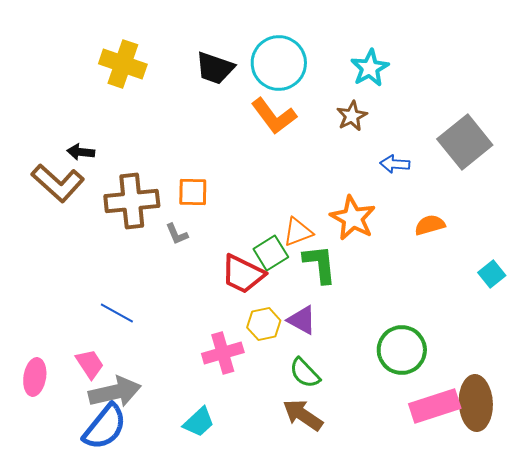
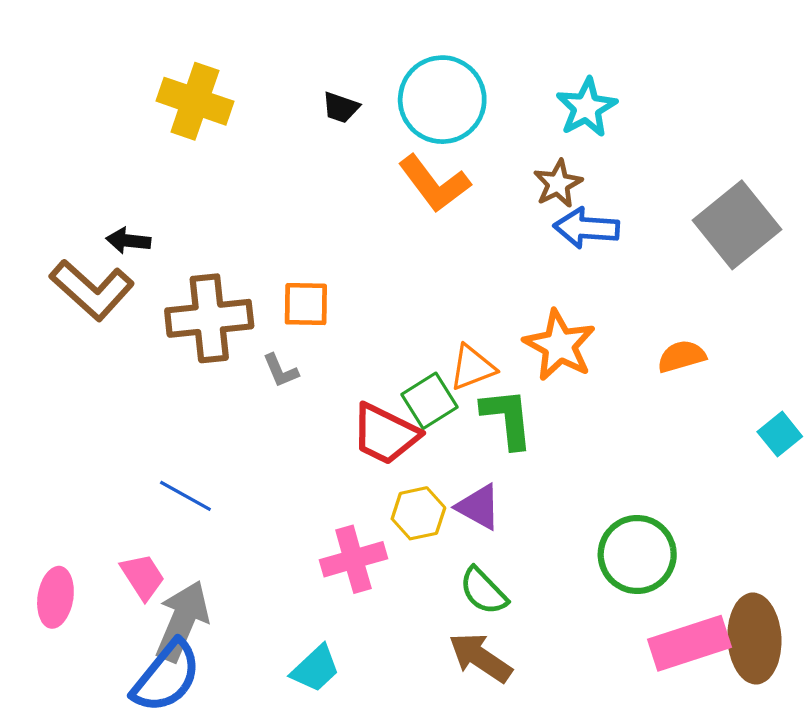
black trapezoid: (215, 68) -> (341, 108), size x0.6
blue arrow: (395, 164) -> (586, 228), moved, size x1.4
gray arrow: (115, 392) -> (182, 621), turned -54

